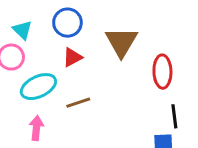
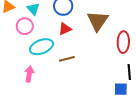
pink arrow: (36, 128) -> (29, 74), moved

